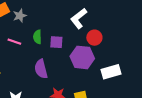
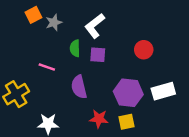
white L-shape: (79, 18) -> (95, 26), moved
pink line: (14, 42) -> (47, 67), moved
purple hexagon: (82, 57) -> (128, 93), moved

